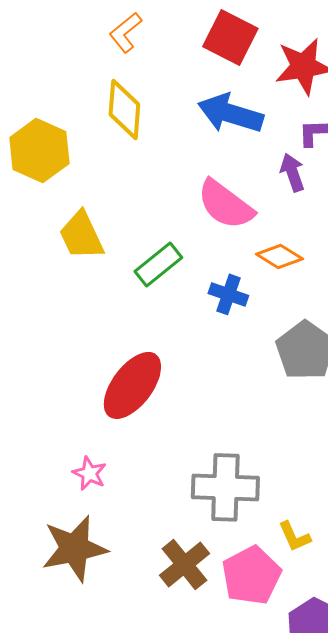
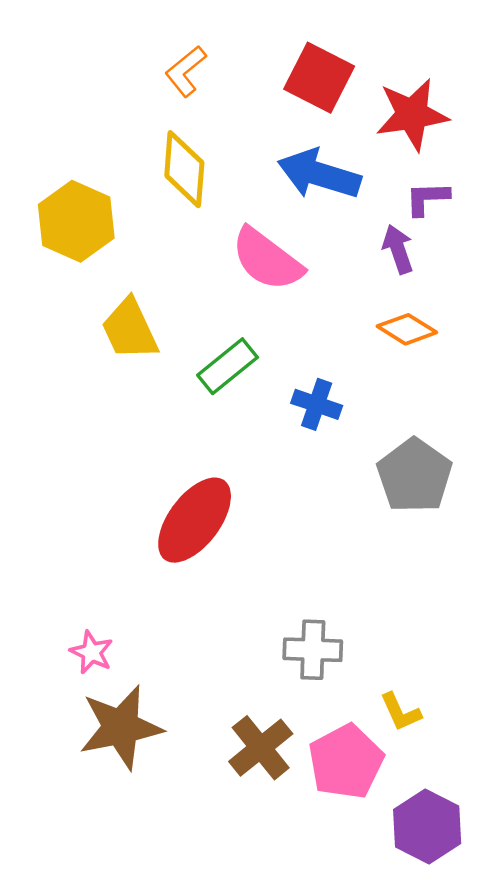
pink semicircle: (225, 204) -> (267, 259), moved
orange diamond: (279, 256) -> (407, 329), moved
pink star: (89, 473) -> (92, 652), moved
gray cross: (225, 487) -> (313, 650), size x0.7

